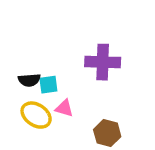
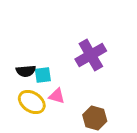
purple cross: (103, 62) -> (91, 55), turned -32

